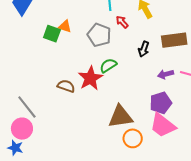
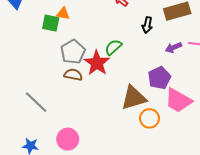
gray pentagon: (99, 35) -> (73, 52), moved, turned 30
purple pentagon: (161, 103) -> (159, 78), moved
pink circle: (22, 129) -> (68, 139), moved

